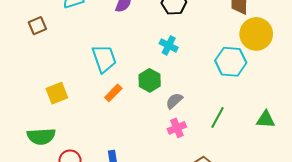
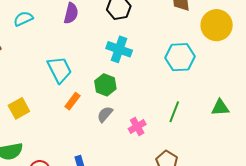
yellow circle: (256, 34) -> (217, 25), moved
cyan cross: (169, 45) -> (119, 49), size x1.4
gray semicircle: (174, 101) -> (105, 114), moved

